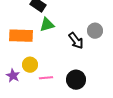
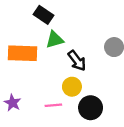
black arrow: (76, 41) -> (77, 61), moved
yellow circle: (30, 65) -> (72, 87), moved

